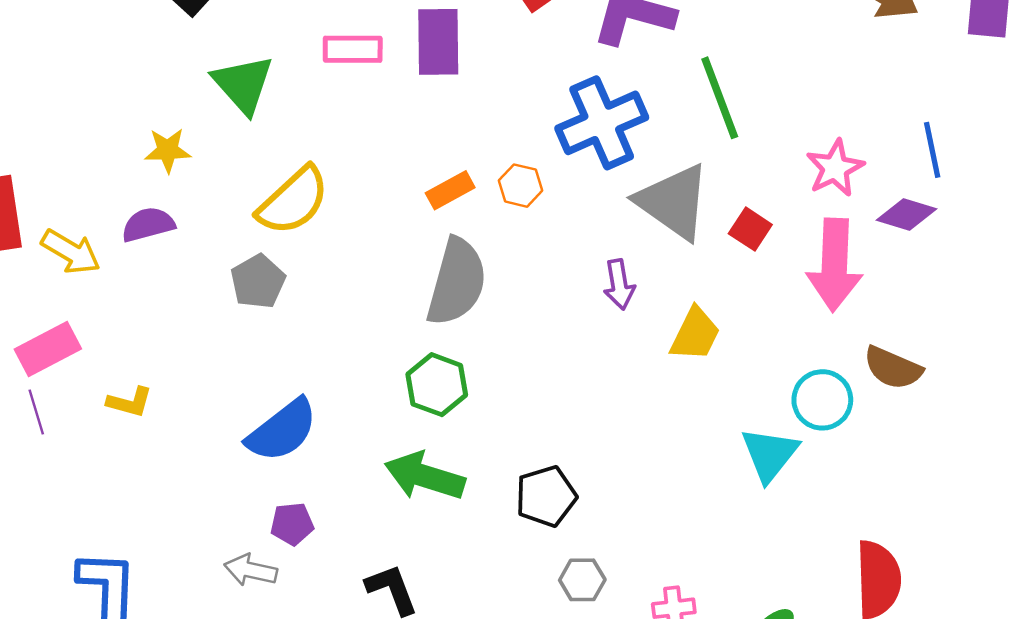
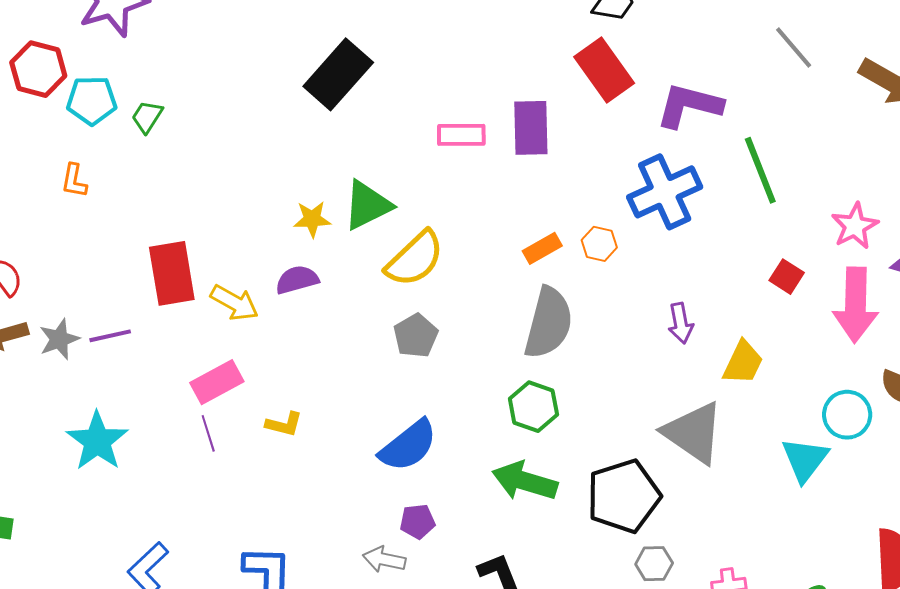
green triangle: (243, 84) -> (367, 205), moved, turned 46
gray triangle: (673, 202) -> (693, 433), moved
gray pentagon: (258, 282) -> (416, 336), moved
black pentagon: (546, 496) -> (624, 496), size x1.5

